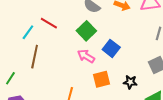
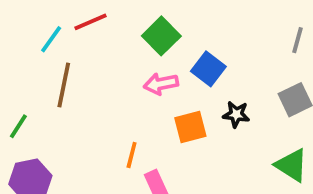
red line: (49, 23) -> (90, 22), turned -54
pink arrow: (86, 56) -> (161, 84), turned -42
black star: (130, 82) -> (236, 114), moved

